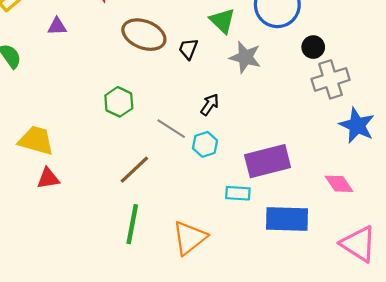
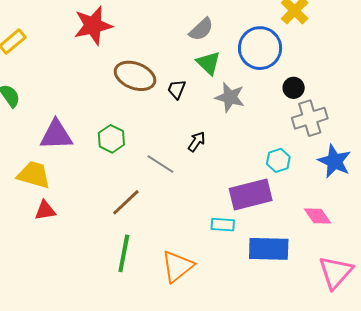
purple triangle: (57, 26) -> (56, 135), moved, size x1.8
cyan hexagon: (205, 144) -> (278, 160), moved
pink triangle: (359, 244) -> (336, 272), turned 39

